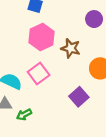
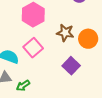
brown star: (71, 48) -> (65, 33), moved

